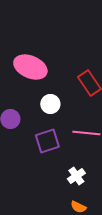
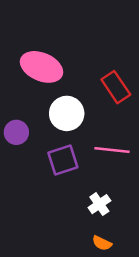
white circle: (50, 104) -> (67, 113), size x1.4

